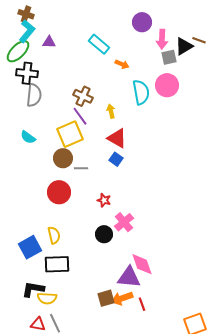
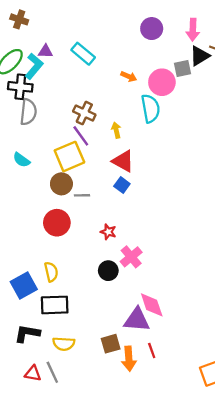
cyan L-shape: (27, 31) -> (34, 66), moved
pink arrow: (162, 39) -> (193, 30), moved
cyan rectangle: (99, 44) -> (83, 54), moved
pink circle: (167, 85) -> (162, 82), moved
yellow semicircle: (47, 298) -> (64, 344), moved
orange arrow: (122, 298) -> (129, 359), moved, turned -75

